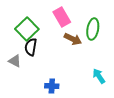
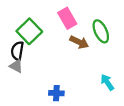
green ellipse: (93, 29) -> (101, 31), turned -35
black semicircle: (31, 47) -> (17, 51), moved

